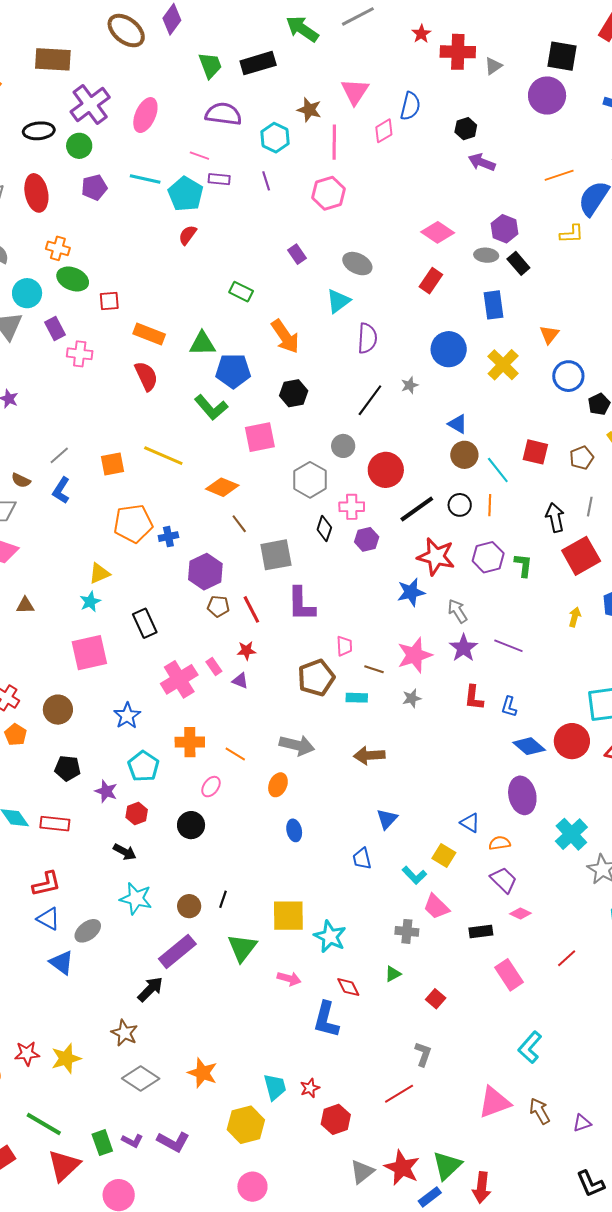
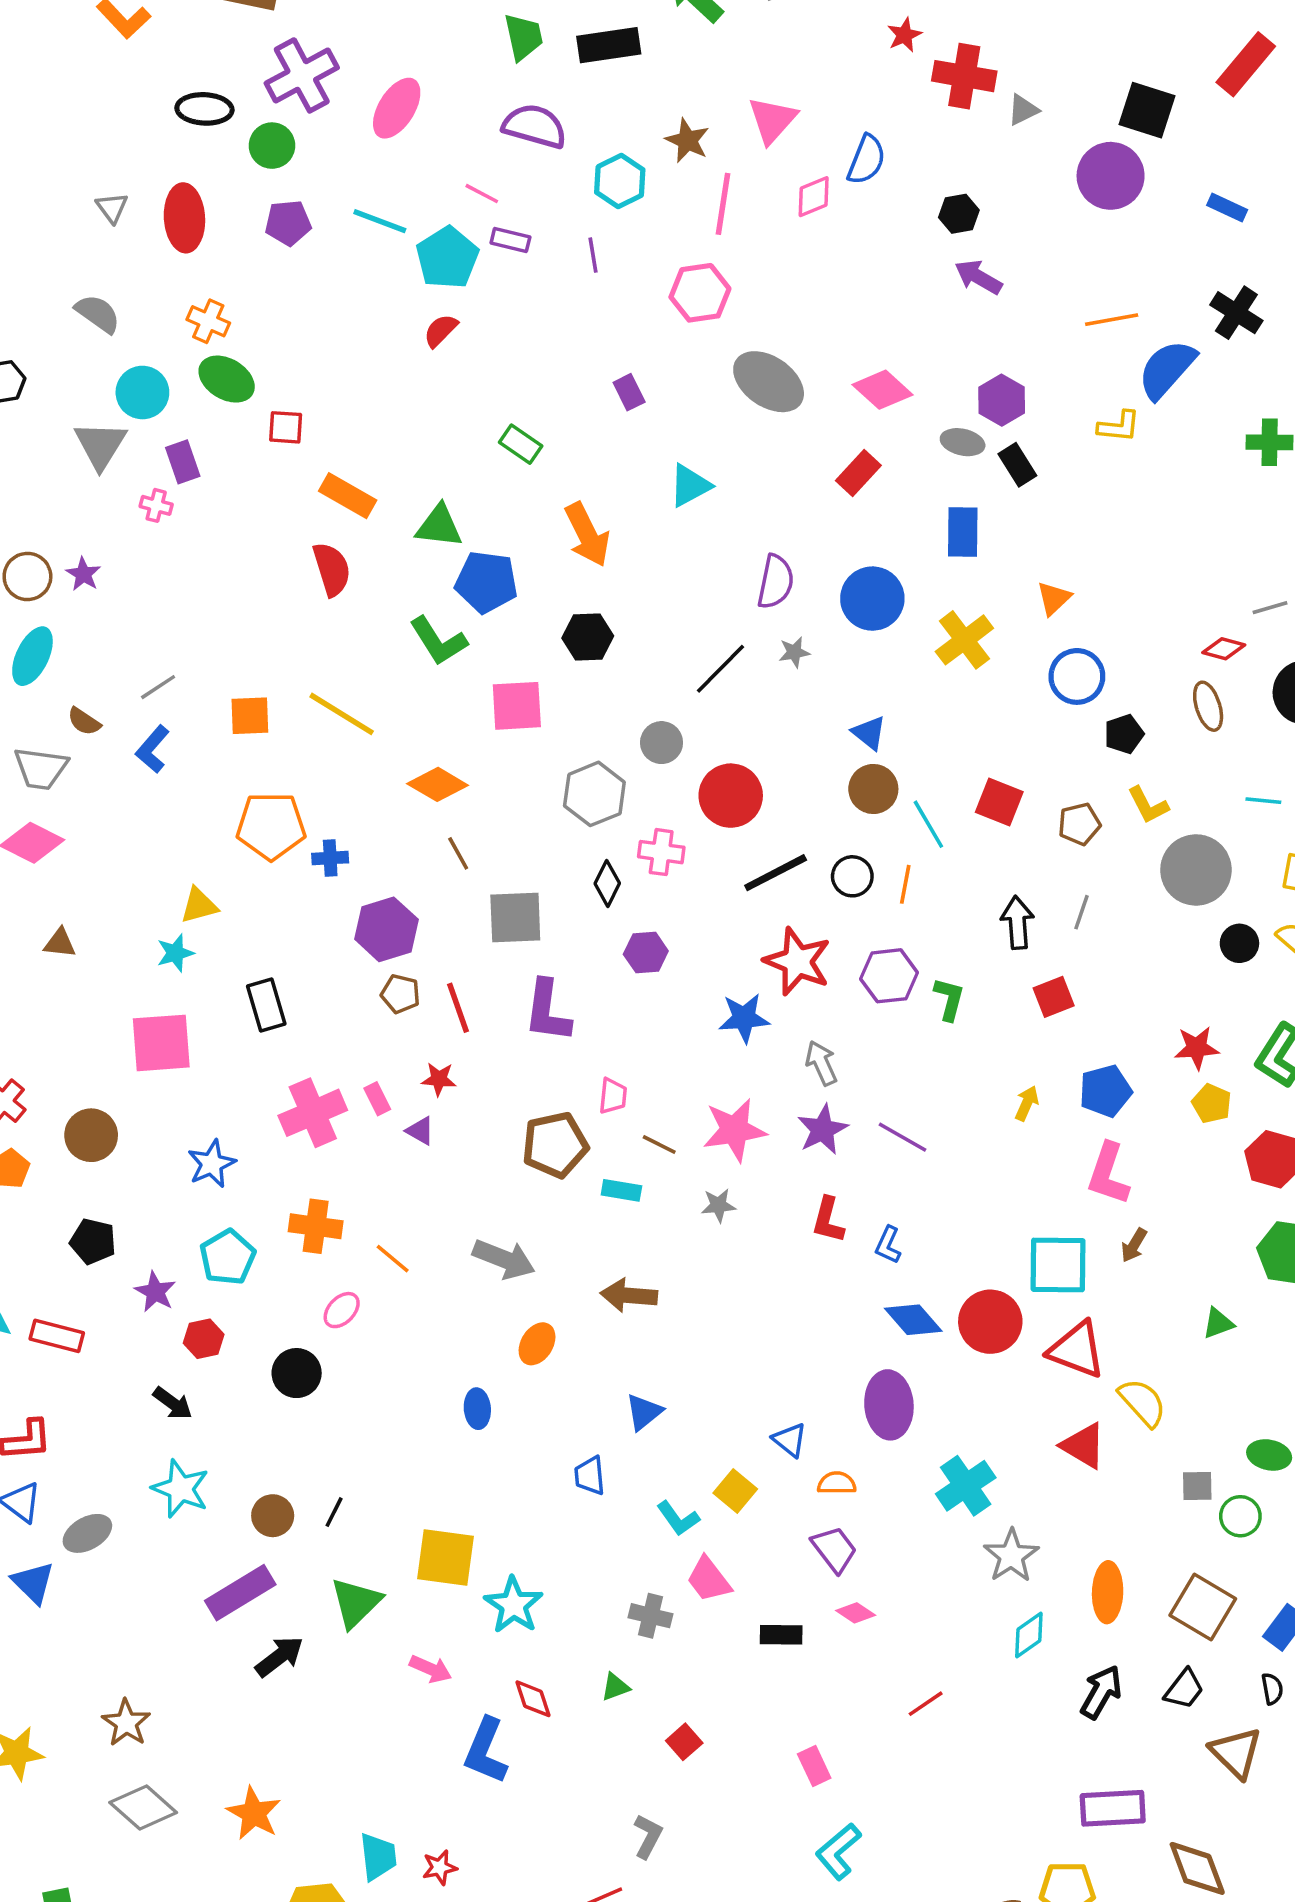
gray ellipse: (357, 264) -> (769, 382), moved, size x1.4
purple semicircle: (367, 338) -> (776, 582), moved
pink cross: (80, 354) -> (156, 505), moved, size x0.7
purple hexagon: (367, 539) -> (646, 953), moved
red square: (581, 556) -> (1054, 997), size x0.6
orange ellipse: (278, 785) -> (537, 1344), moved
pink rectangle: (509, 975) -> (814, 1766), moved, size x0.7
black arrow: (150, 989) -> (279, 1657), moved

